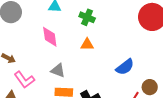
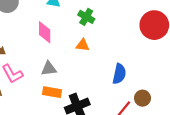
blue semicircle: (125, 67) -> (119, 74), turned -48
gray triangle: (58, 70) -> (49, 69), turned -35

